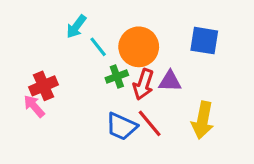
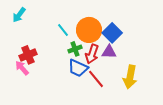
cyan arrow: (76, 27) -> (19, 15), moved
blue square: (204, 41) -> (112, 33), moved, turned 36
blue trapezoid: (122, 126) -> (78, 68), moved

